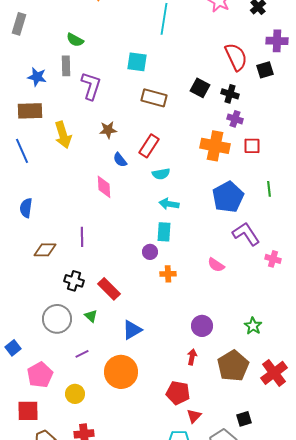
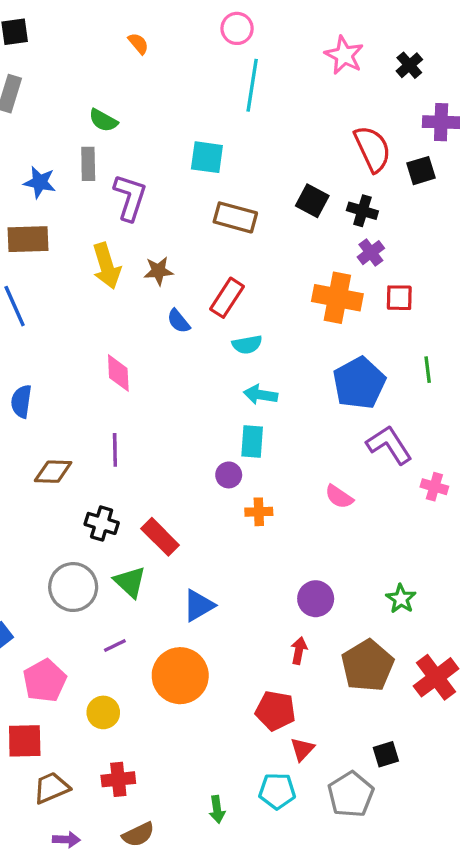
purple cross: (235, 119) -> (371, 253), turned 35
yellow arrow: (63, 135) -> (107, 266), moved
pink diamond: (104, 187) -> (118, 373), moved
green triangle: (91, 316) -> (130, 582), size x1.5

